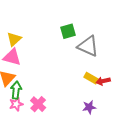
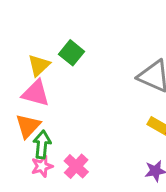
green square: (68, 31) -> (71, 53), moved, turned -35

